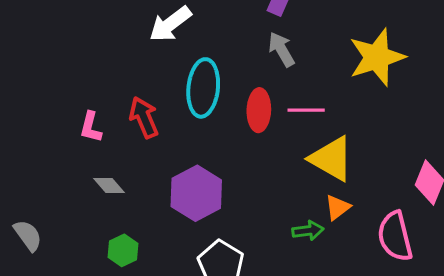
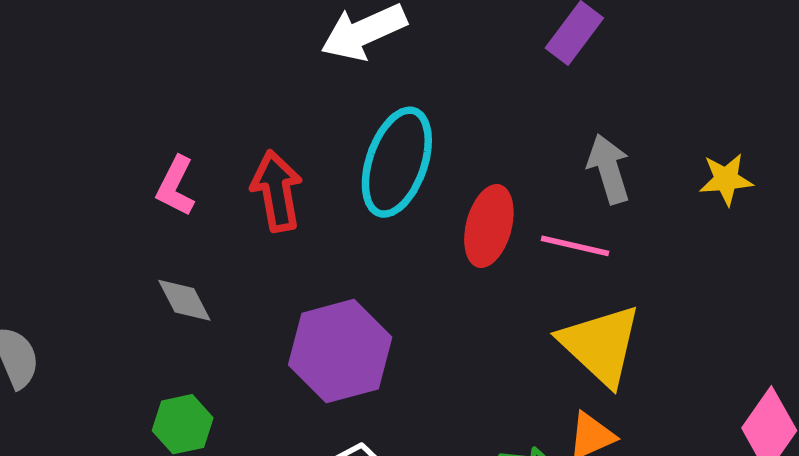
gray arrow: (282, 49) -> (609, 169), moved
yellow star: (377, 57) -> (726, 179), size x0.5

